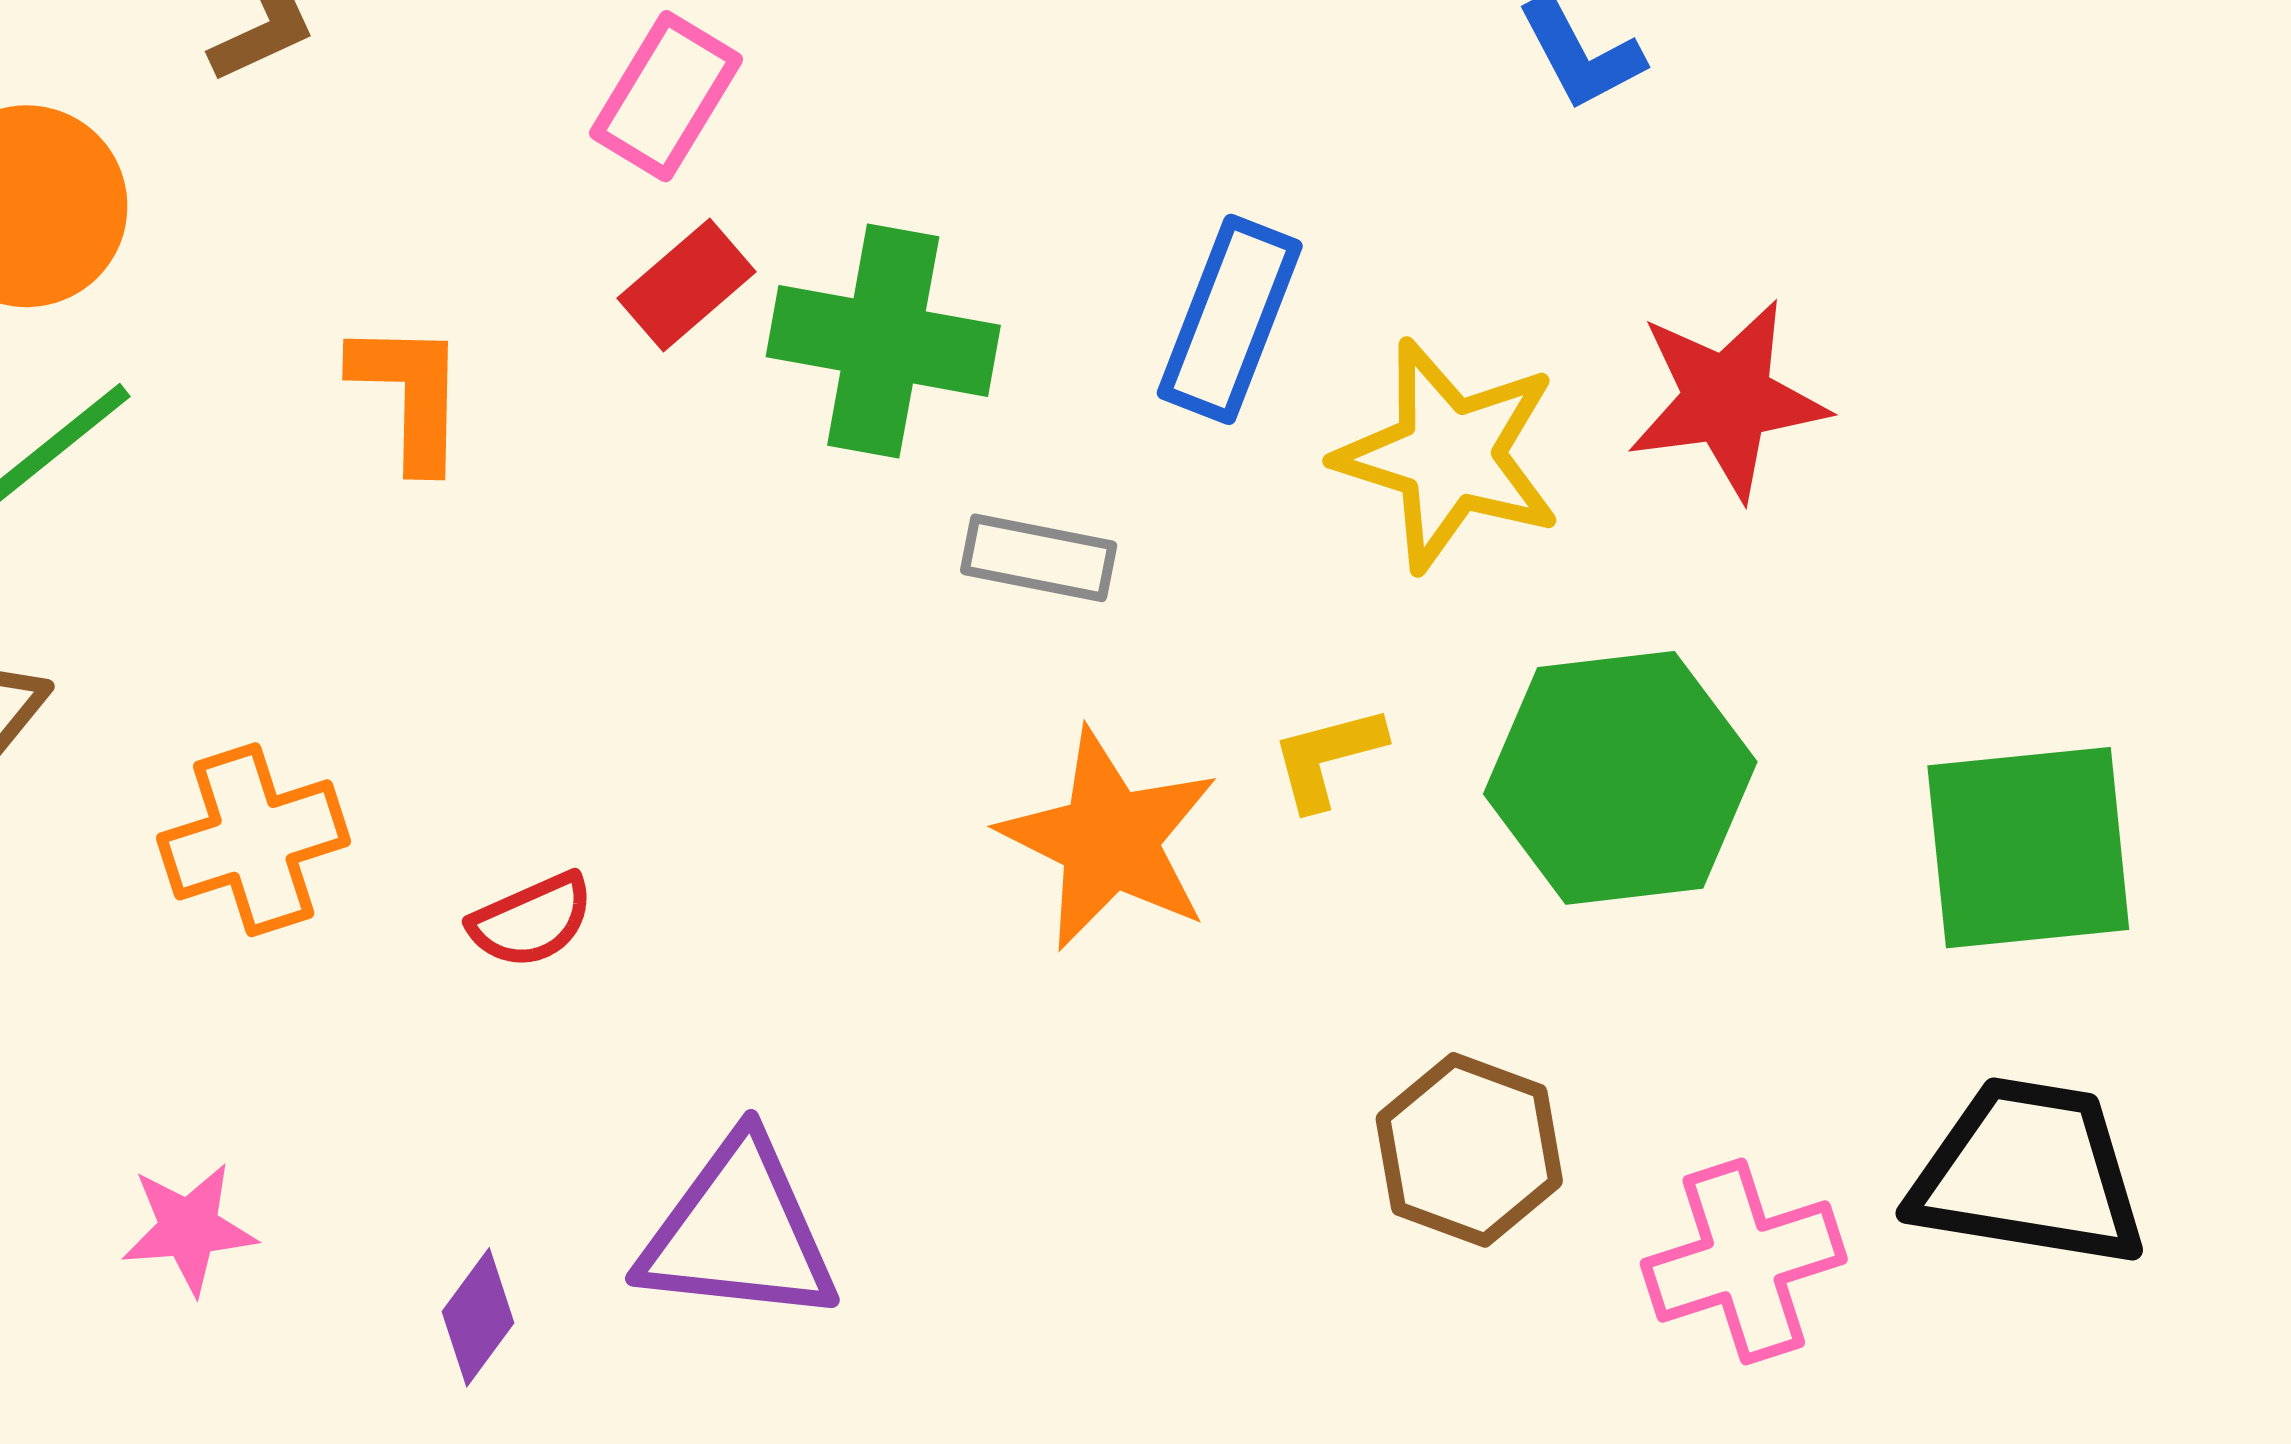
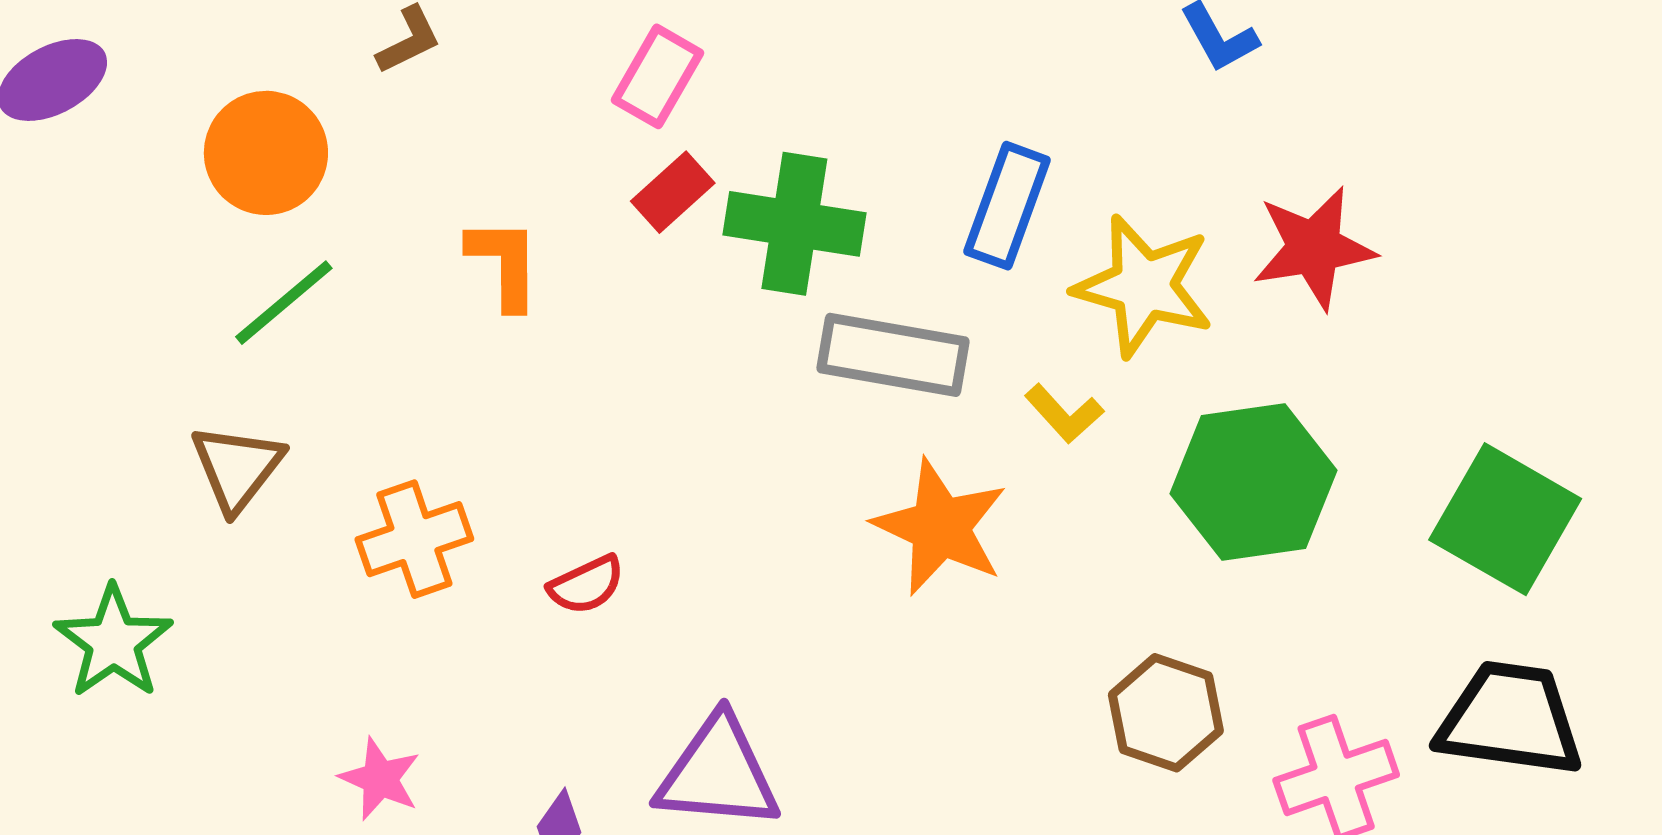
gray rectangle: (1039, 558) -> (893, 355), size x1.6
yellow L-shape: (1327, 757) -> (1064, 414), moved, turned -116
green square: (2028, 848) -> (1505, 519), turned 37
pink star: (189, 1228) -> (380, 779), turned 30

